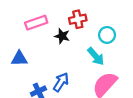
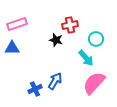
pink rectangle: (36, 23) -> (17, 24), moved
blue triangle: (19, 59) -> (12, 48), moved

